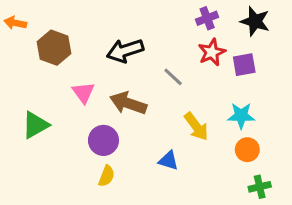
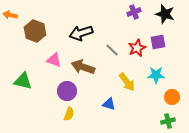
red star: (212, 52) -> (137, 48), moved
pink triangle: (83, 92) -> (54, 60), turned -35
green triangle: (35, 125) -> (23, 81), turned 42
orange circle: (247, 150) -> (172, 97), moved

